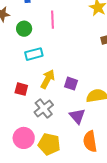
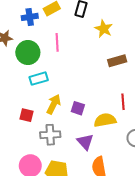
green circle: (24, 29) -> (28, 53), size x1.5
gray cross: (44, 109) -> (50, 135), turned 36

